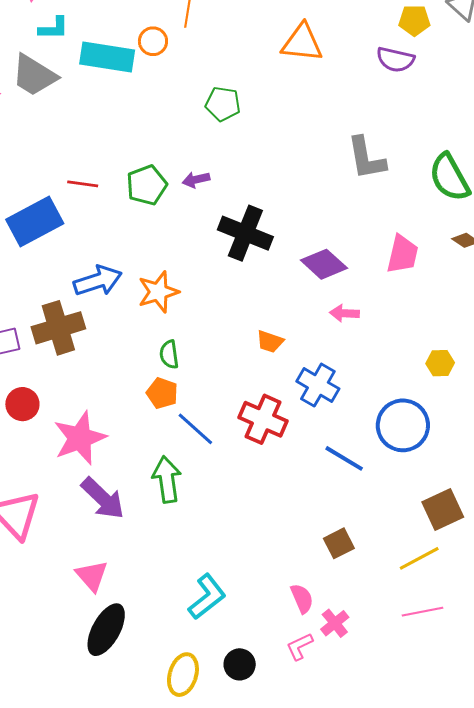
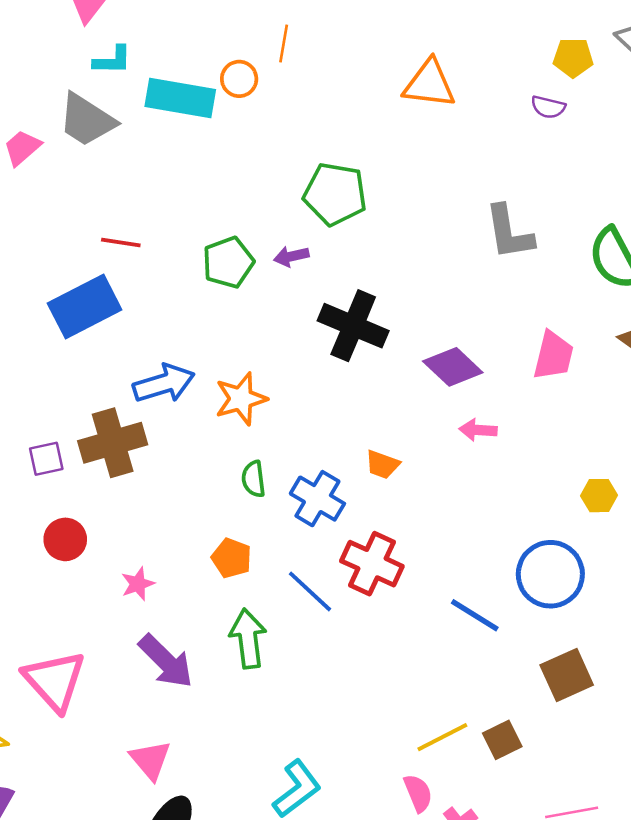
purple semicircle: (395, 60) -> (548, 107), size x0.7
green pentagon: (223, 104) -> (335, 194), moved, size x1.4
red line: (83, 184) -> (121, 242), moved
blue cross: (318, 385) -> (317, 499), moved
orange pentagon: (162, 393) -> (232, 558), moved
blue line: (195, 429) -> (310, 591), moved
pink star: (80, 438) -> (138, 584), size x0.5
brown square: (443, 510) -> (567, 675), moved
brown square: (339, 543) -> (502, 740), moved
yellow line: (419, 558) -> (442, 737), moved

